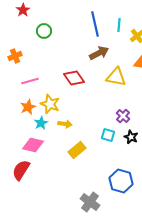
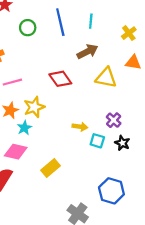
blue line: (95, 24) -> (60, 22), moved
cyan line: (119, 25) -> (91, 21), moved
yellow star: (50, 104) -> (34, 107), turned 30
yellow arrow: (65, 124) -> (80, 127), moved
yellow rectangle: (77, 150) -> (51, 168), moved

